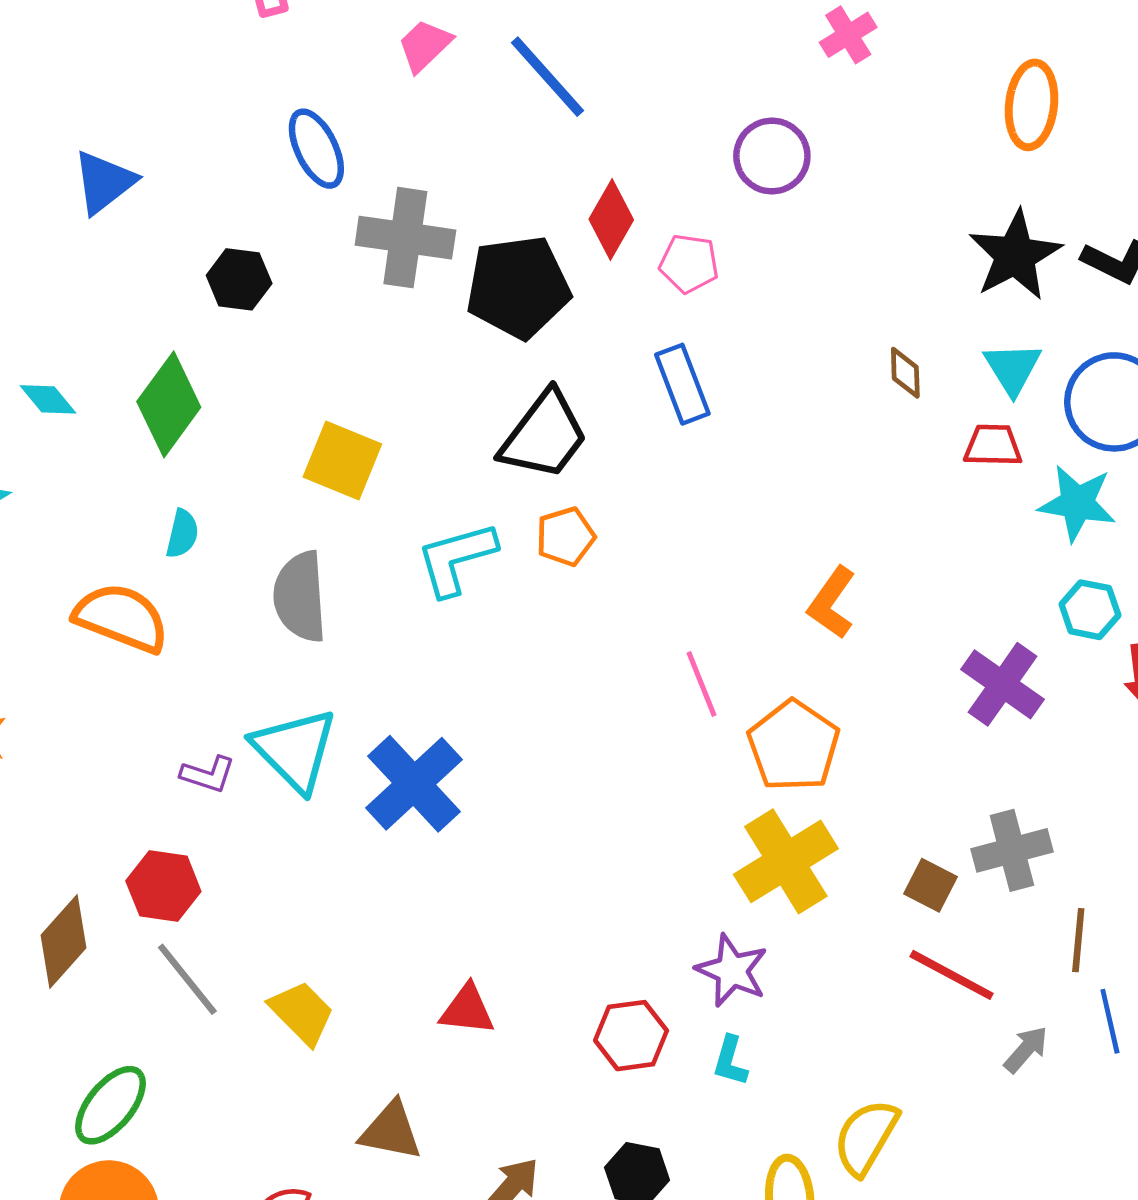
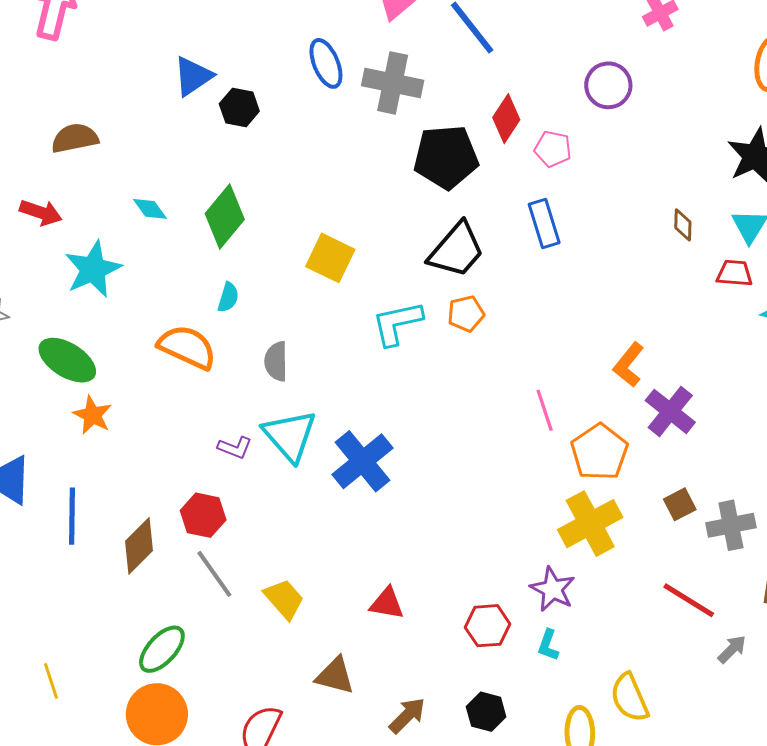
gray cross: (405, 238) -> (393, 83), moved
black hexagon: (239, 279) -> (239, 107), moved
gray semicircle: (300, 597) -> (276, 361), moved, size x0.7
purple cross: (1003, 684) -> (670, 411), moved
brown square: (931, 885) -> (680, 504), moved, turned 32
yellow semicircle: (866, 1137) -> (629, 698), turned -57

